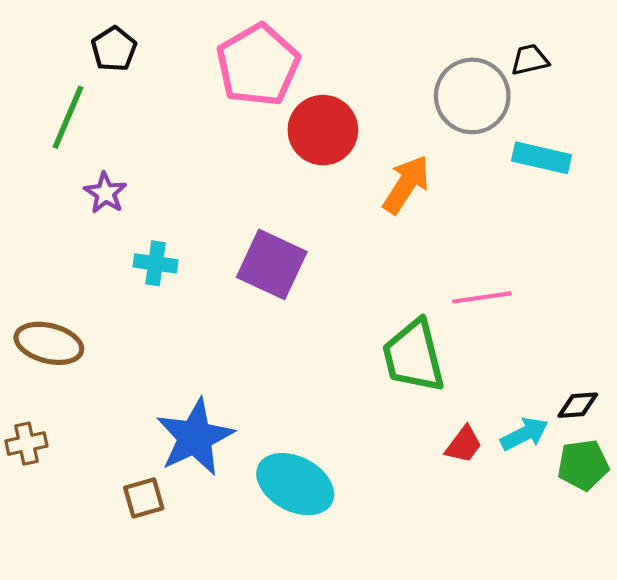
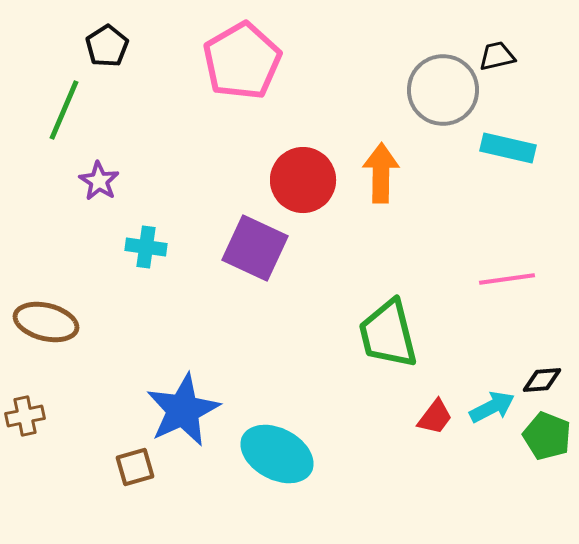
red circle: (323, 130) -> (303, 180), moved
orange arrow: (406, 184) -> (381, 173), turned -32
pink line: (482, 297) -> (507, 279), moved
green pentagon: (583, 465) -> (547, 436), turned 30

